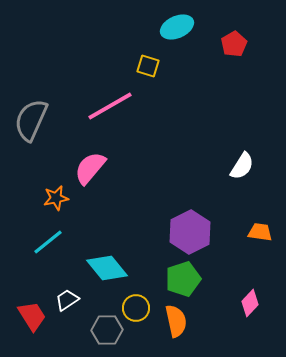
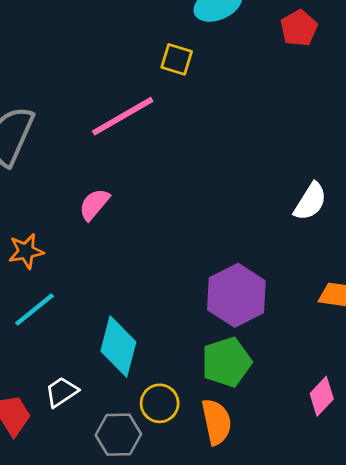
pink semicircle: (90, 168) -> (94, 204), size x0.7
orange star: (56, 198) -> (26, 251), moved
cyan diamond: (107, 268) -> (118, 346), turned 54

